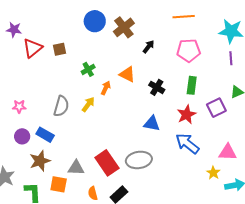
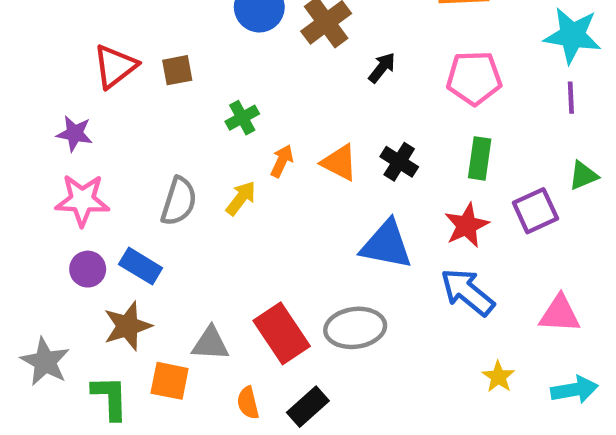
purple star: (14, 30) -> (75, 134), moved
orange triangle: (127, 74) -> (339, 162), moved
pink star: (19, 106) -> (82, 200), size x1.6
blue triangle: (152, 124) -> (386, 245), size x1.4
yellow star: (213, 173) -> (498, 377), moved

